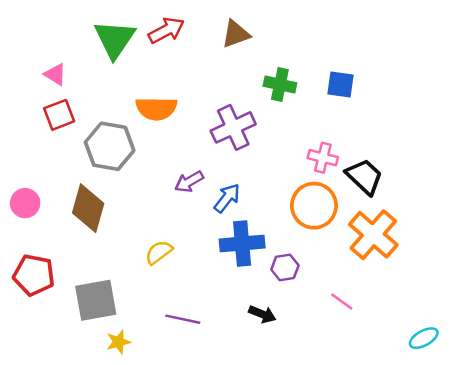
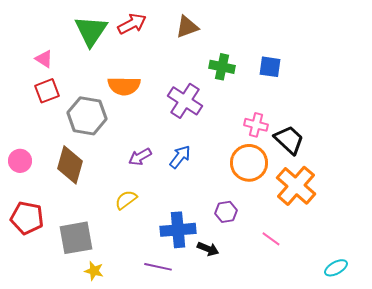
purple cross: (233, 127) -> (185, 101), turned -32
purple arrow: (189, 182) -> (140, 157), moved
blue cross: (242, 243) -> (178, 230), moved
purple line: (183, 319) -> (158, 267), moved
yellow star: (118, 342) -> (94, 271), turned 30

